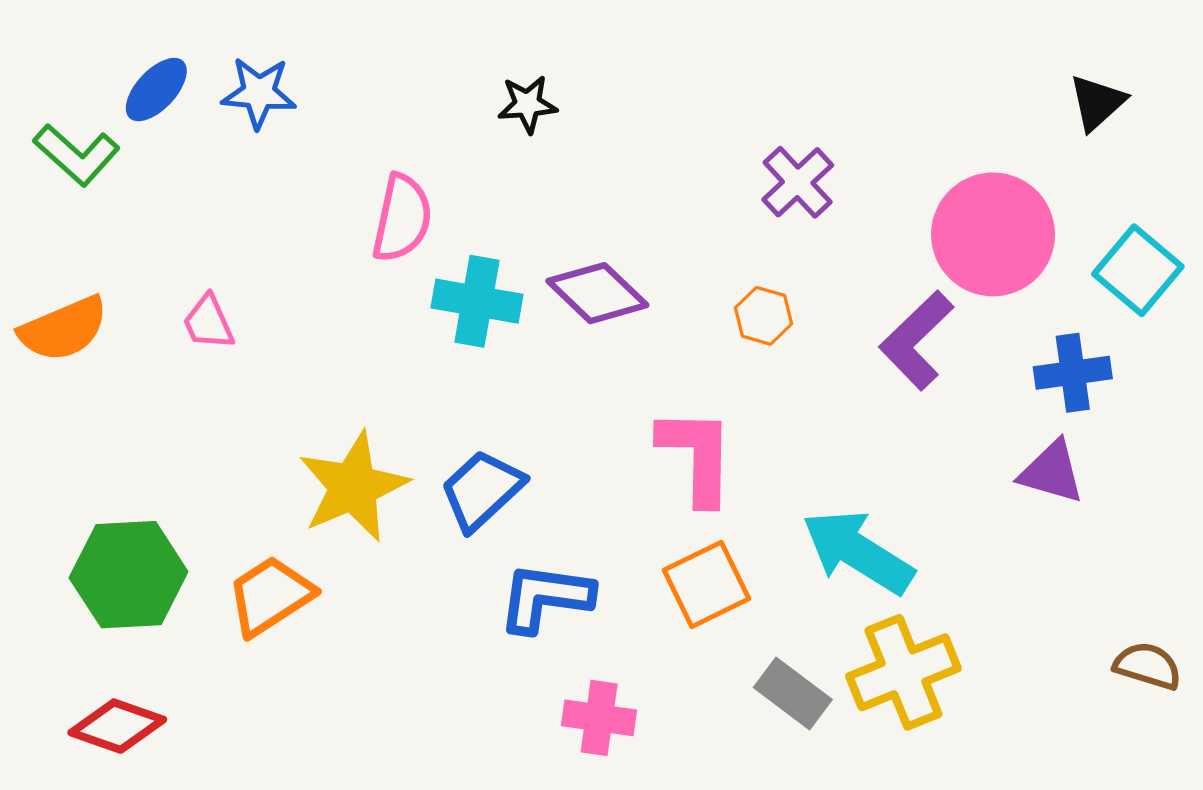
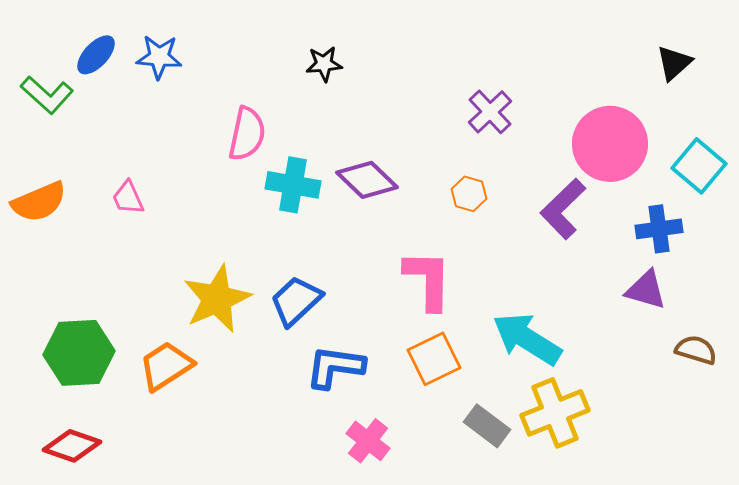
brown semicircle: (1148, 666) -> (696, 350), moved
pink cross: (599, 718) -> (368, 441), turned 30

